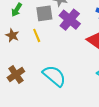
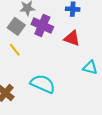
gray square: (44, 13) -> (16, 26), turned -30

